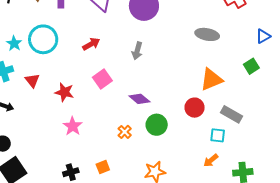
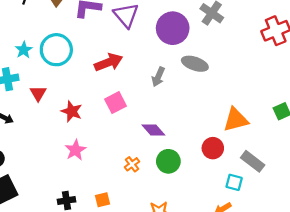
gray ellipse: (207, 34) -> (195, 64), moved
red arrow: (91, 44) -> (109, 62), size x1.4

